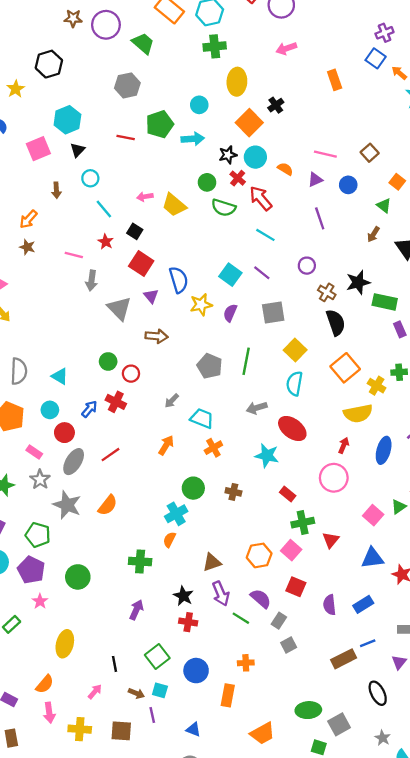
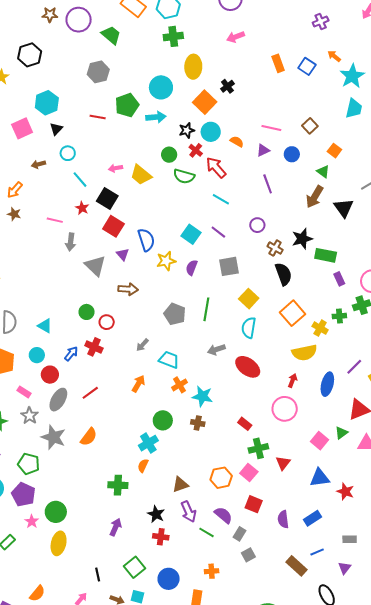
blue square: (376, 58) -> (307, 66), moved
cyan circle: (199, 105) -> (161, 87), size x1.5
brown arrow: (56, 190) -> (38, 164), turned 80
black square: (135, 231) -> (107, 199), size x1.5
brown arrow: (373, 234) -> (315, 197), size x1.6
cyan star: (267, 455) -> (202, 396), moved
green circle: (78, 577) -> (56, 512), moved
yellow ellipse: (65, 644) -> (59, 543), moved
brown rectangle: (344, 659) -> (297, 566), turned 70

